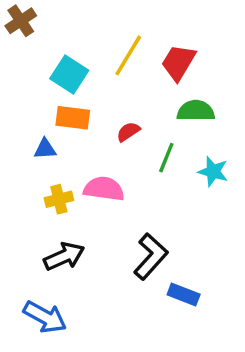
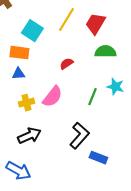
orange rectangle: (73, 118) -> (19, 53), moved
green line: (166, 158) -> (92, 97), moved
pink semicircle: (104, 189) -> (52, 97), turned 120

